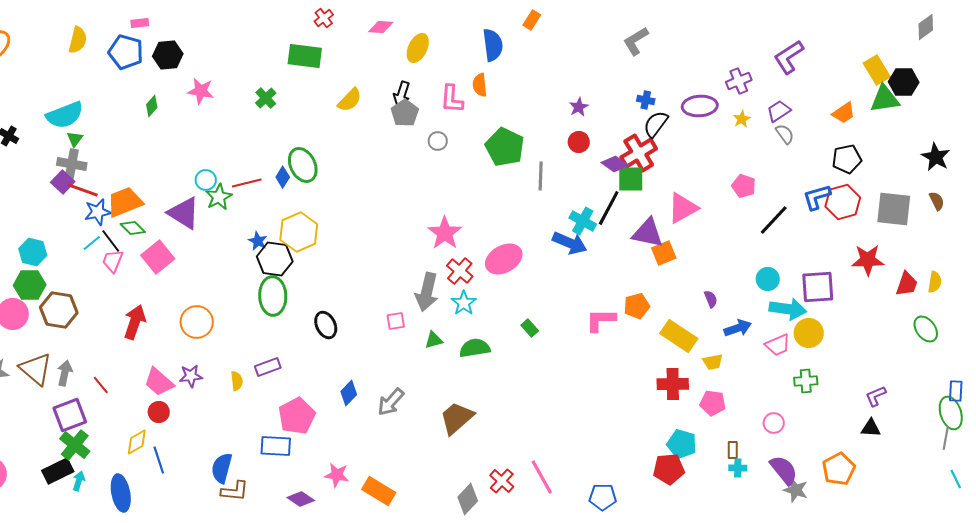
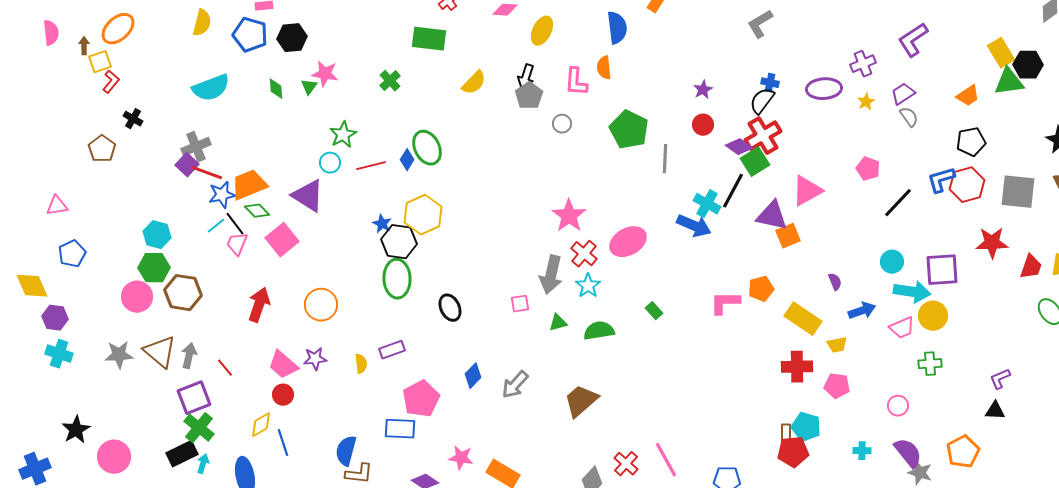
green diamond: (152, 106) -> (276, 89), turned -45
cyan semicircle: (65, 115) -> (211, 88), moved
black semicircle: (656, 124) -> (762, 101), moved
green triangle: (75, 139) -> (309, 87), moved
gray cross: (72, 164) -> (196, 147), turned -32
green square: (631, 179) -> (755, 162), turned -32
green star: (219, 197) -> (343, 135), moved
brown rectangle: (733, 450) -> (786, 433), moved

